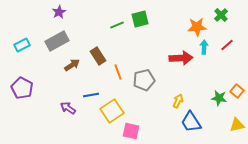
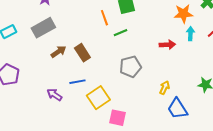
green line: (117, 25) -> (120, 33), moved
brown rectangle: (98, 56) -> (82, 53), moved
red arrow: (181, 58) -> (167, 45), size x0.7
orange line: (118, 72) -> (104, 18), moved

